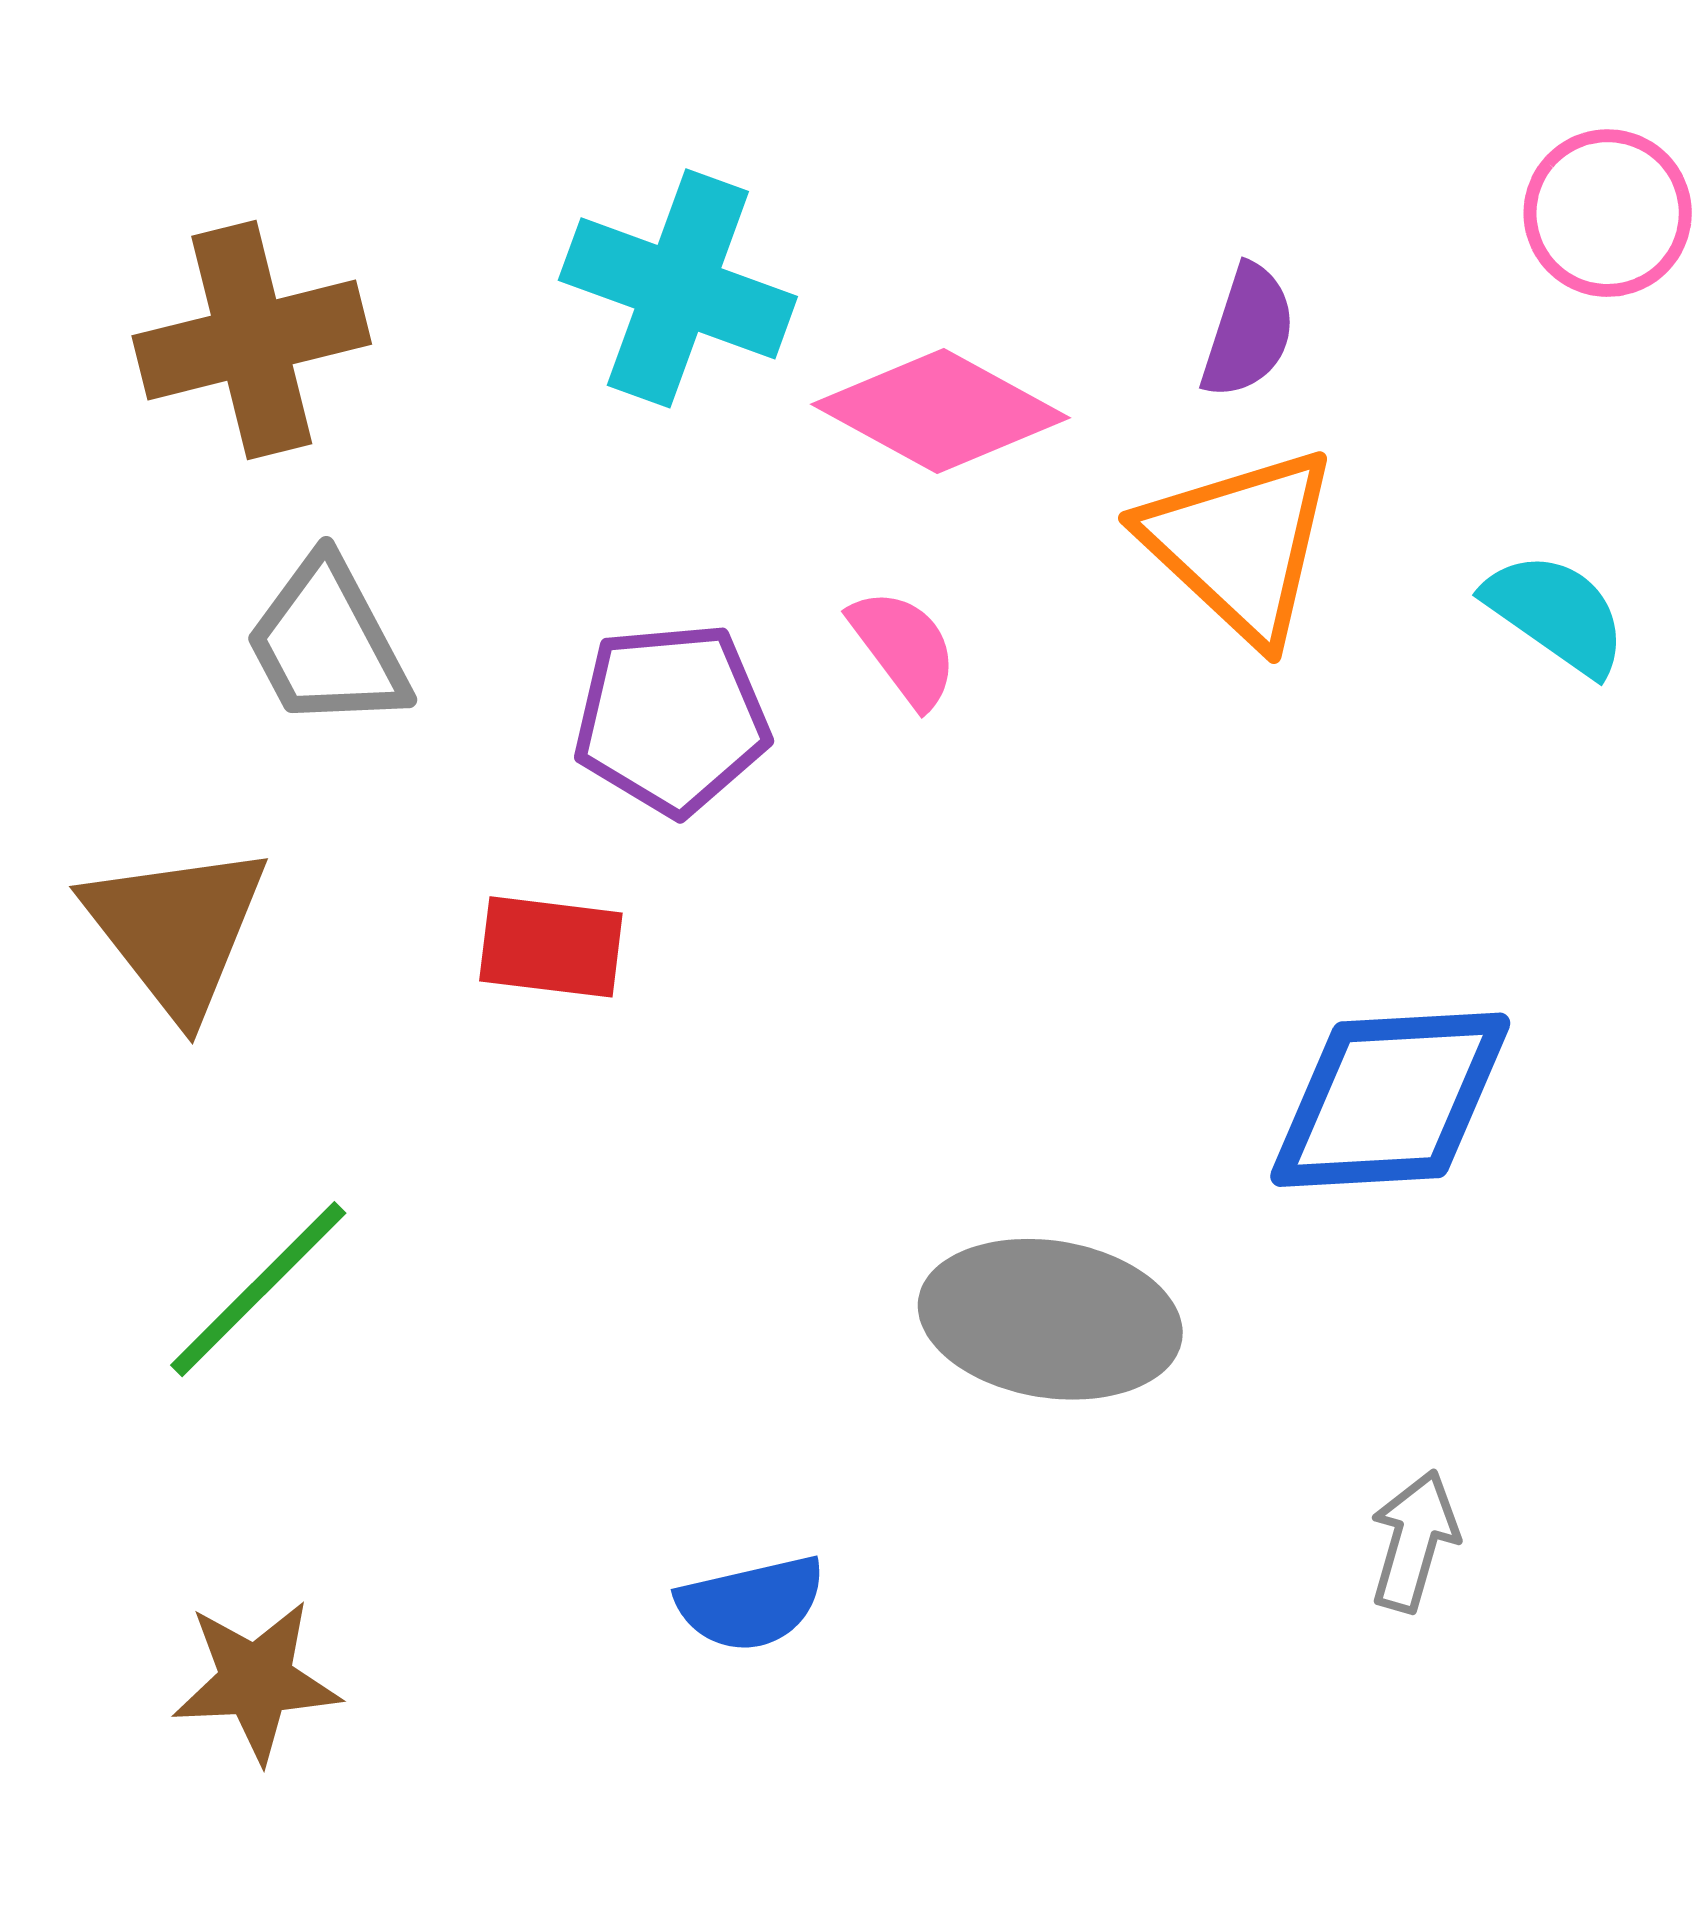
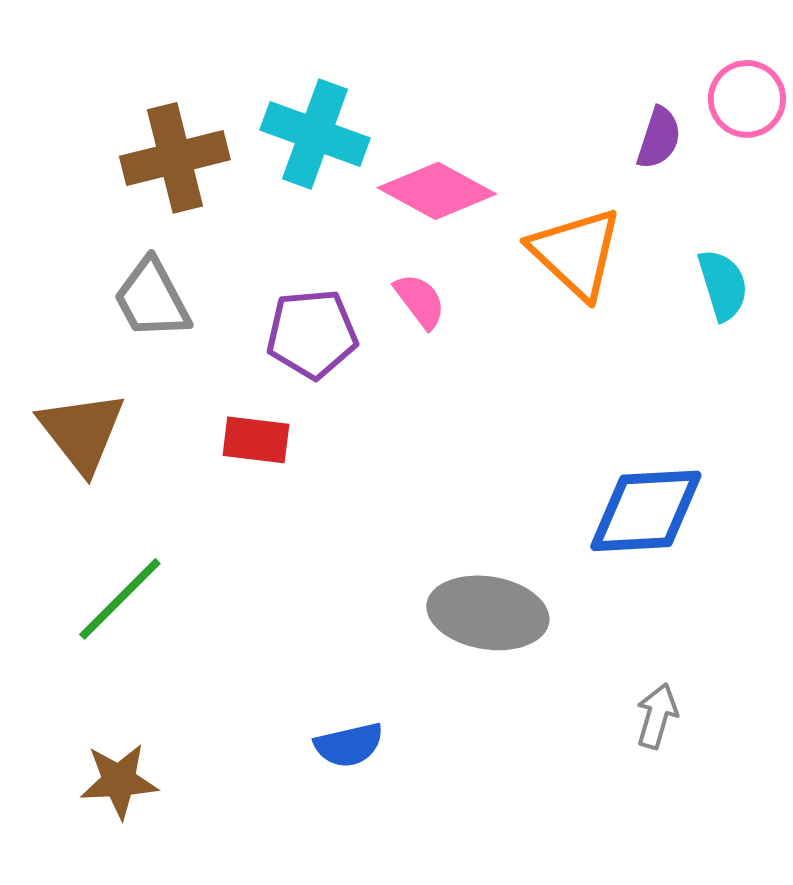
purple semicircle: (1248, 331) -> (659, 138), moved
brown cross: (252, 340) -> (175, 158), moved
cyan semicircle: (1556, 613) -> (723, 285), turned 38

